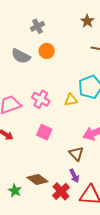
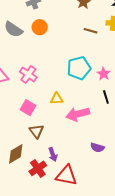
yellow triangle: (71, 100) -> (57, 99), moved
brown triangle: (76, 154) -> (36, 131), moved
brown diamond: (37, 179) -> (16, 154), turned -75

